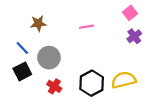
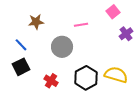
pink square: (130, 13) -> (113, 12), moved
gray circle: (49, 58) -> (62, 47), moved
yellow semicircle: (124, 80) -> (116, 75), turned 30

